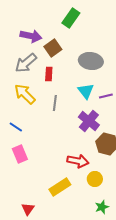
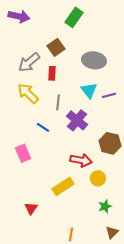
purple arrow: (31, 36) -> (19, 16), moved
purple cross: (89, 121) -> (77, 120), moved
blue line: (16, 127) -> (43, 127), moved

